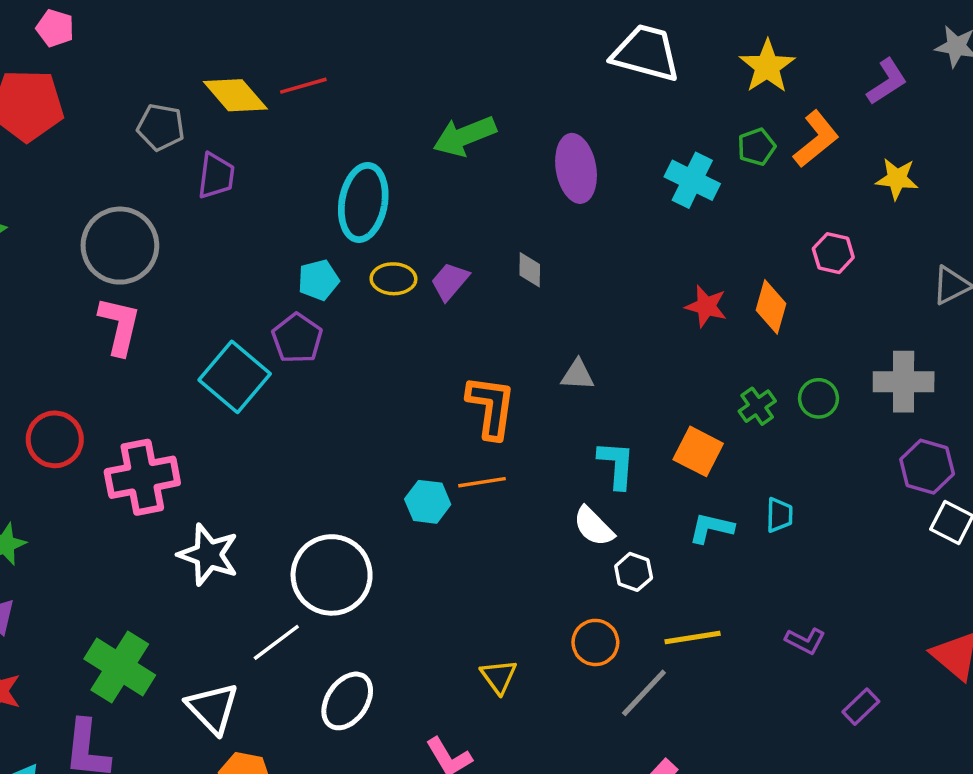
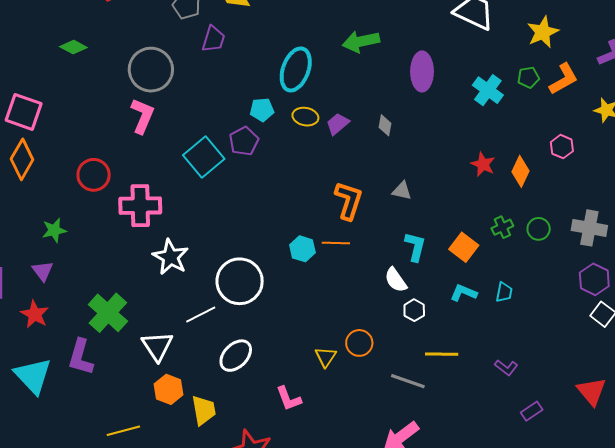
orange circle: (595, 642) -> (359, 343), moved
gray line: (644, 693) -> (408, 381), turned 56

